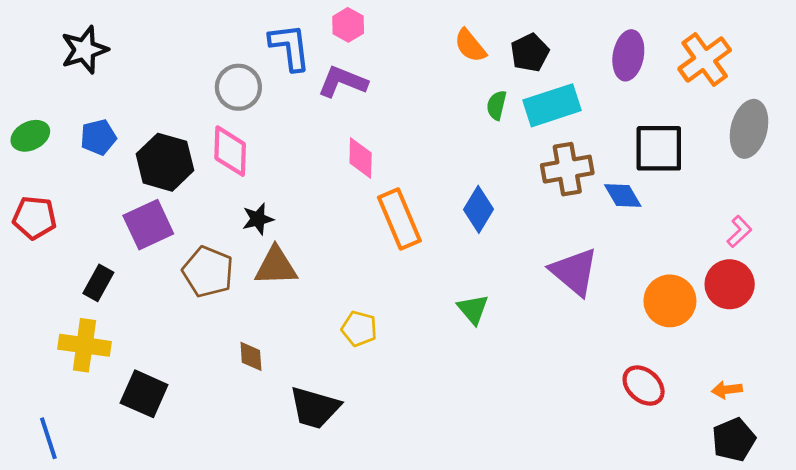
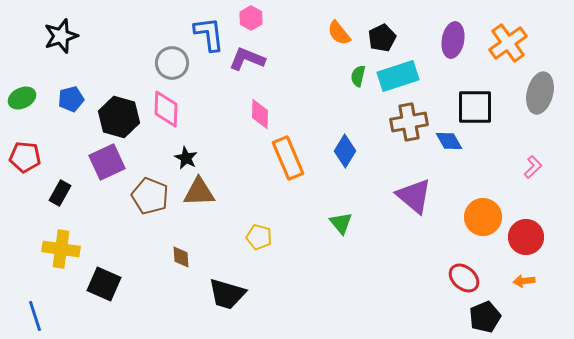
black star: (258, 219) -> (186, 158), turned -30
black rectangle: (98, 283) -> (60, 193), moved
red circle: (730, 284) -> (526, 237), moved
black pentagon: (734, 440) -> (485, 317), moved

